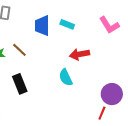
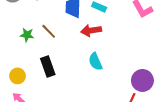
red arrow: (79, 54) -> (91, 30), moved

